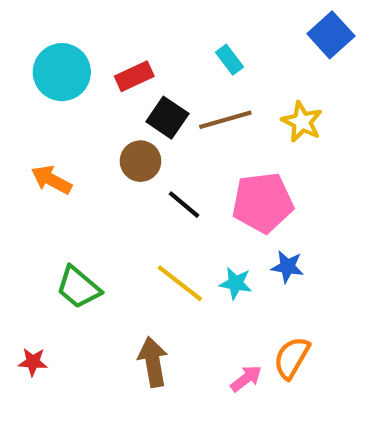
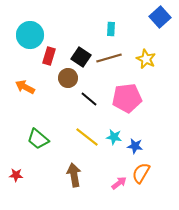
cyan rectangle: (230, 60) -> (111, 29), turned 40
red rectangle: (134, 76) -> (49, 56), moved, turned -48
blue star: (287, 267) -> (135, 146), moved

